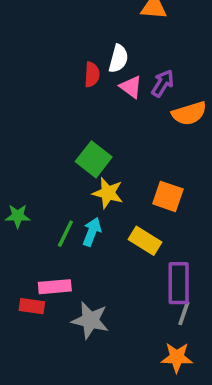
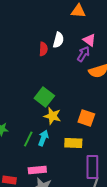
pink triangle: (131, 87) -> (89, 40), moved
yellow rectangle: (145, 241) -> (73, 143), turned -30
pink rectangle: (55, 287) -> (37, 170), moved

